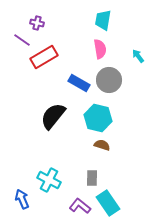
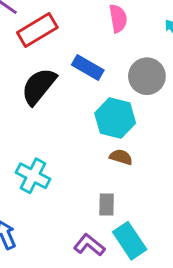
gray circle: (109, 80) -> (147, 76), moved
black semicircle: (53, 116) -> (39, 86), moved
cyan cross: (49, 180) -> (33, 176), moved

